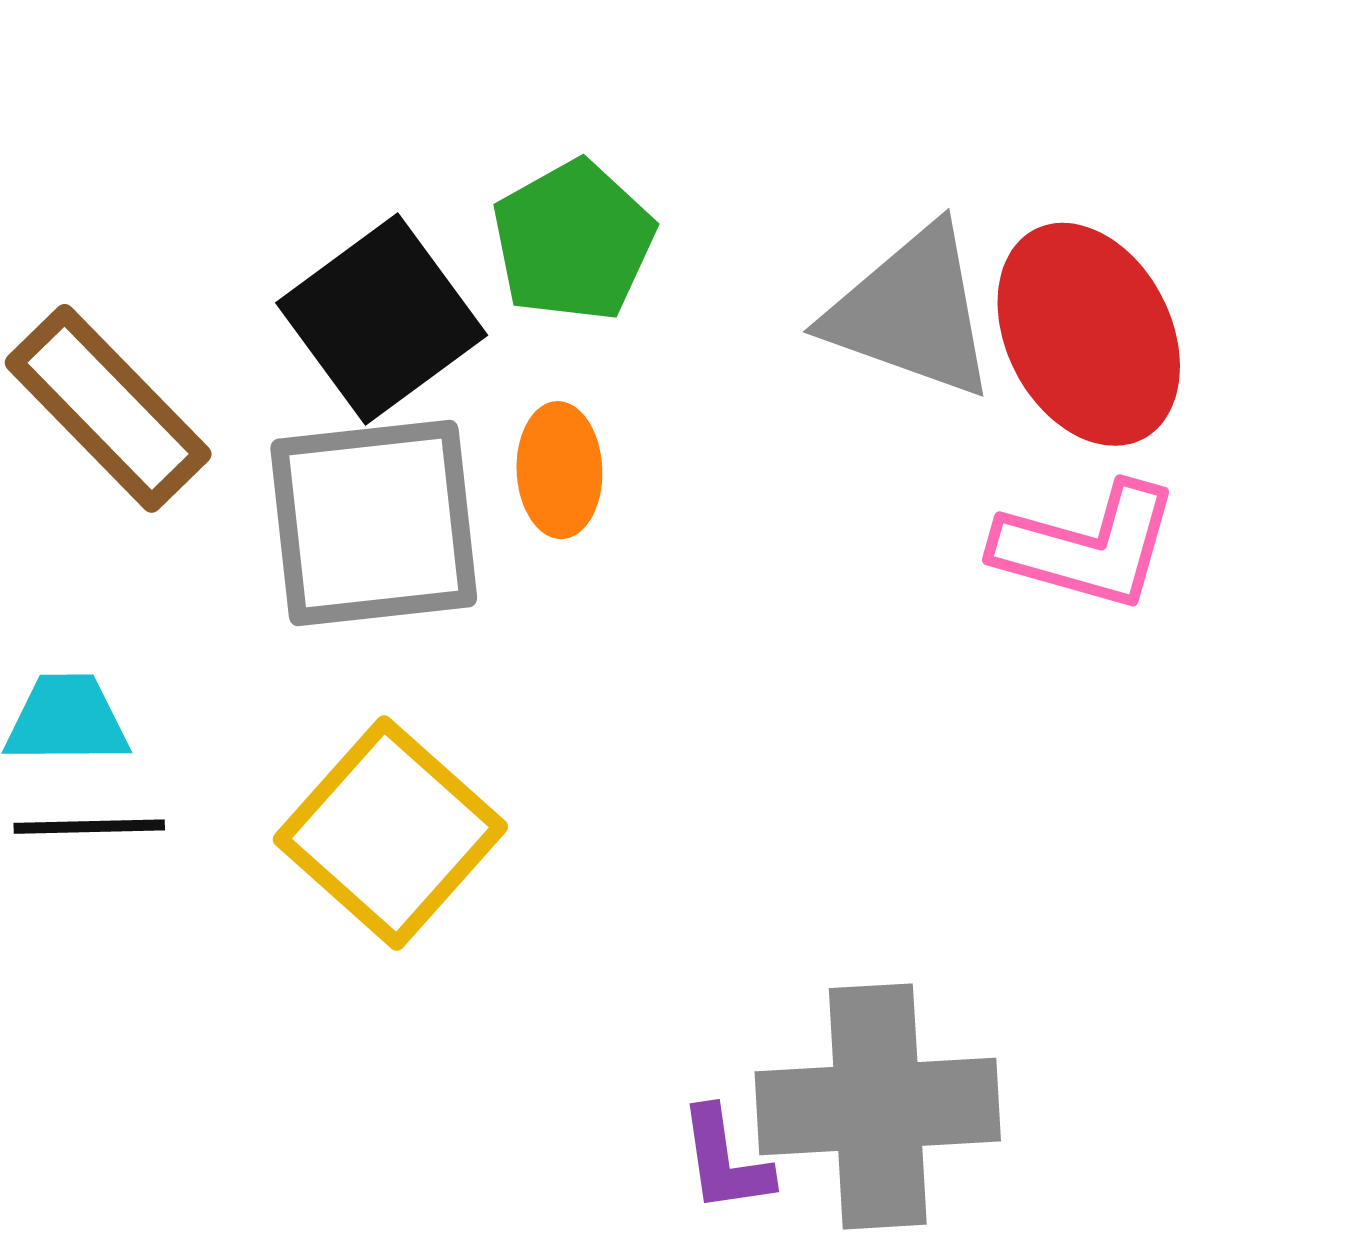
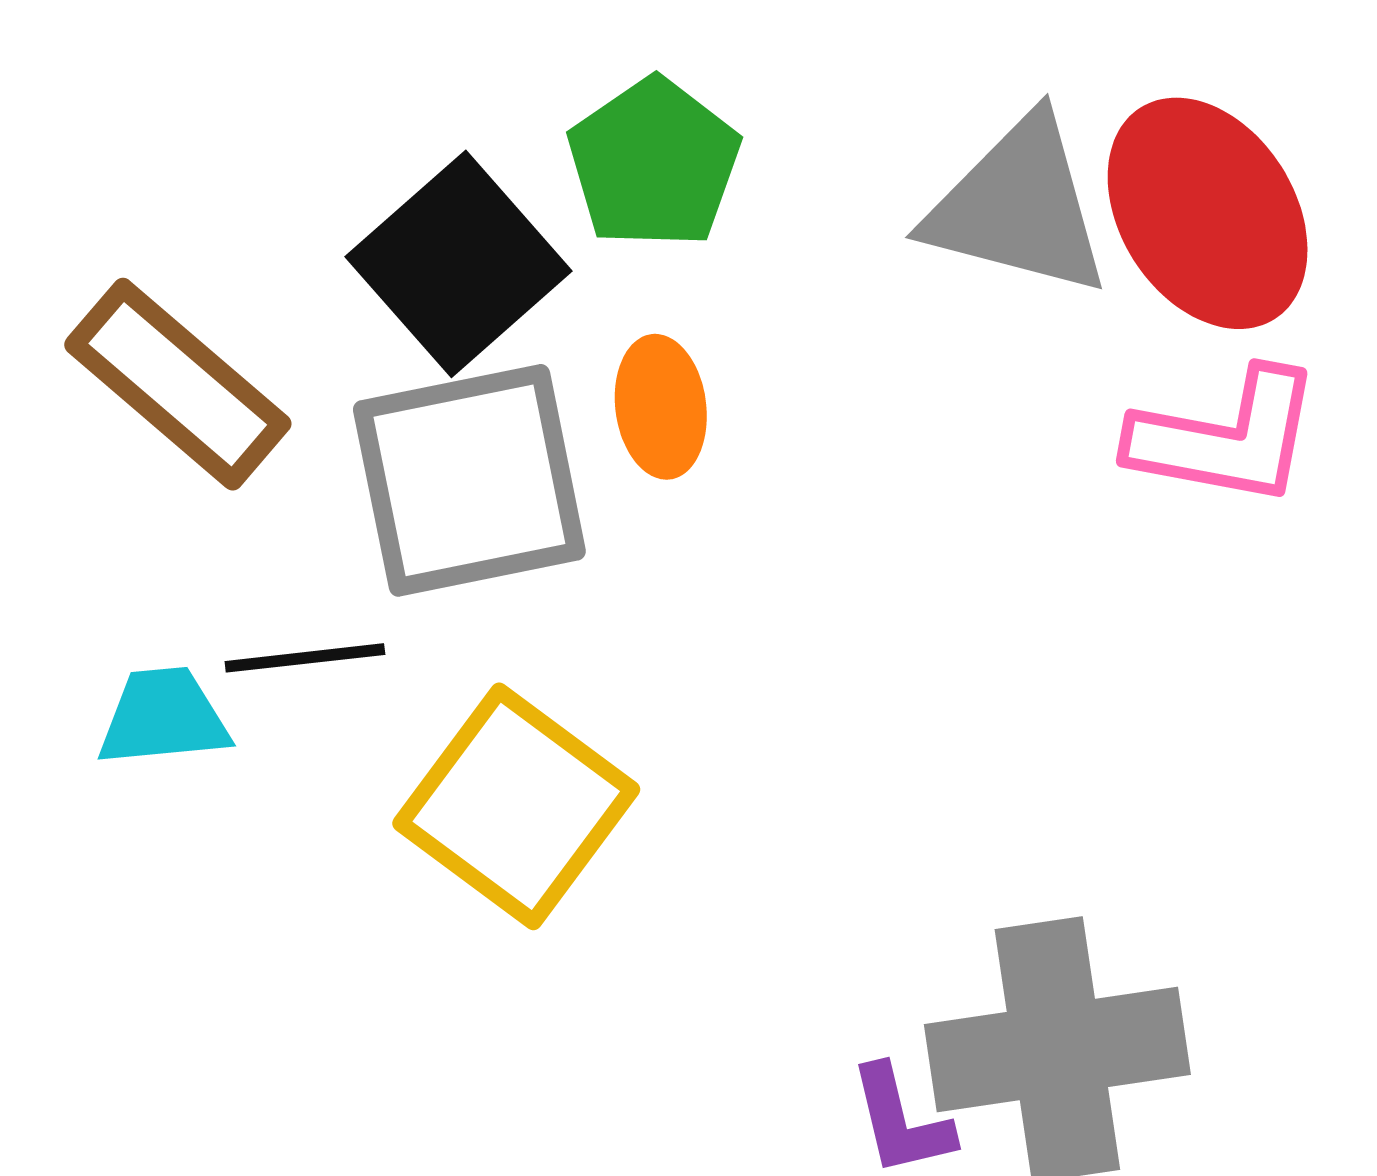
black line: (89, 827) -> (305, 658), moved

